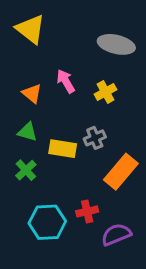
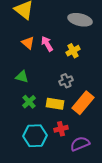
orange triangle: (32, 93) -> (28, 43), moved
yellow rectangle: (63, 149) -> (55, 104), moved
green cross: (26, 170) -> (29, 102), moved

